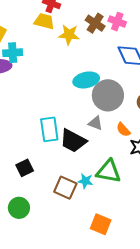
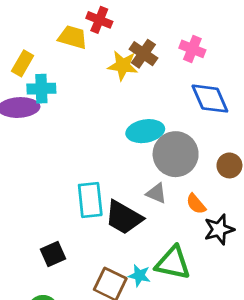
yellow trapezoid: (44, 21) -> (73, 37), moved
brown cross: (95, 23) -> (143, 54), moved

